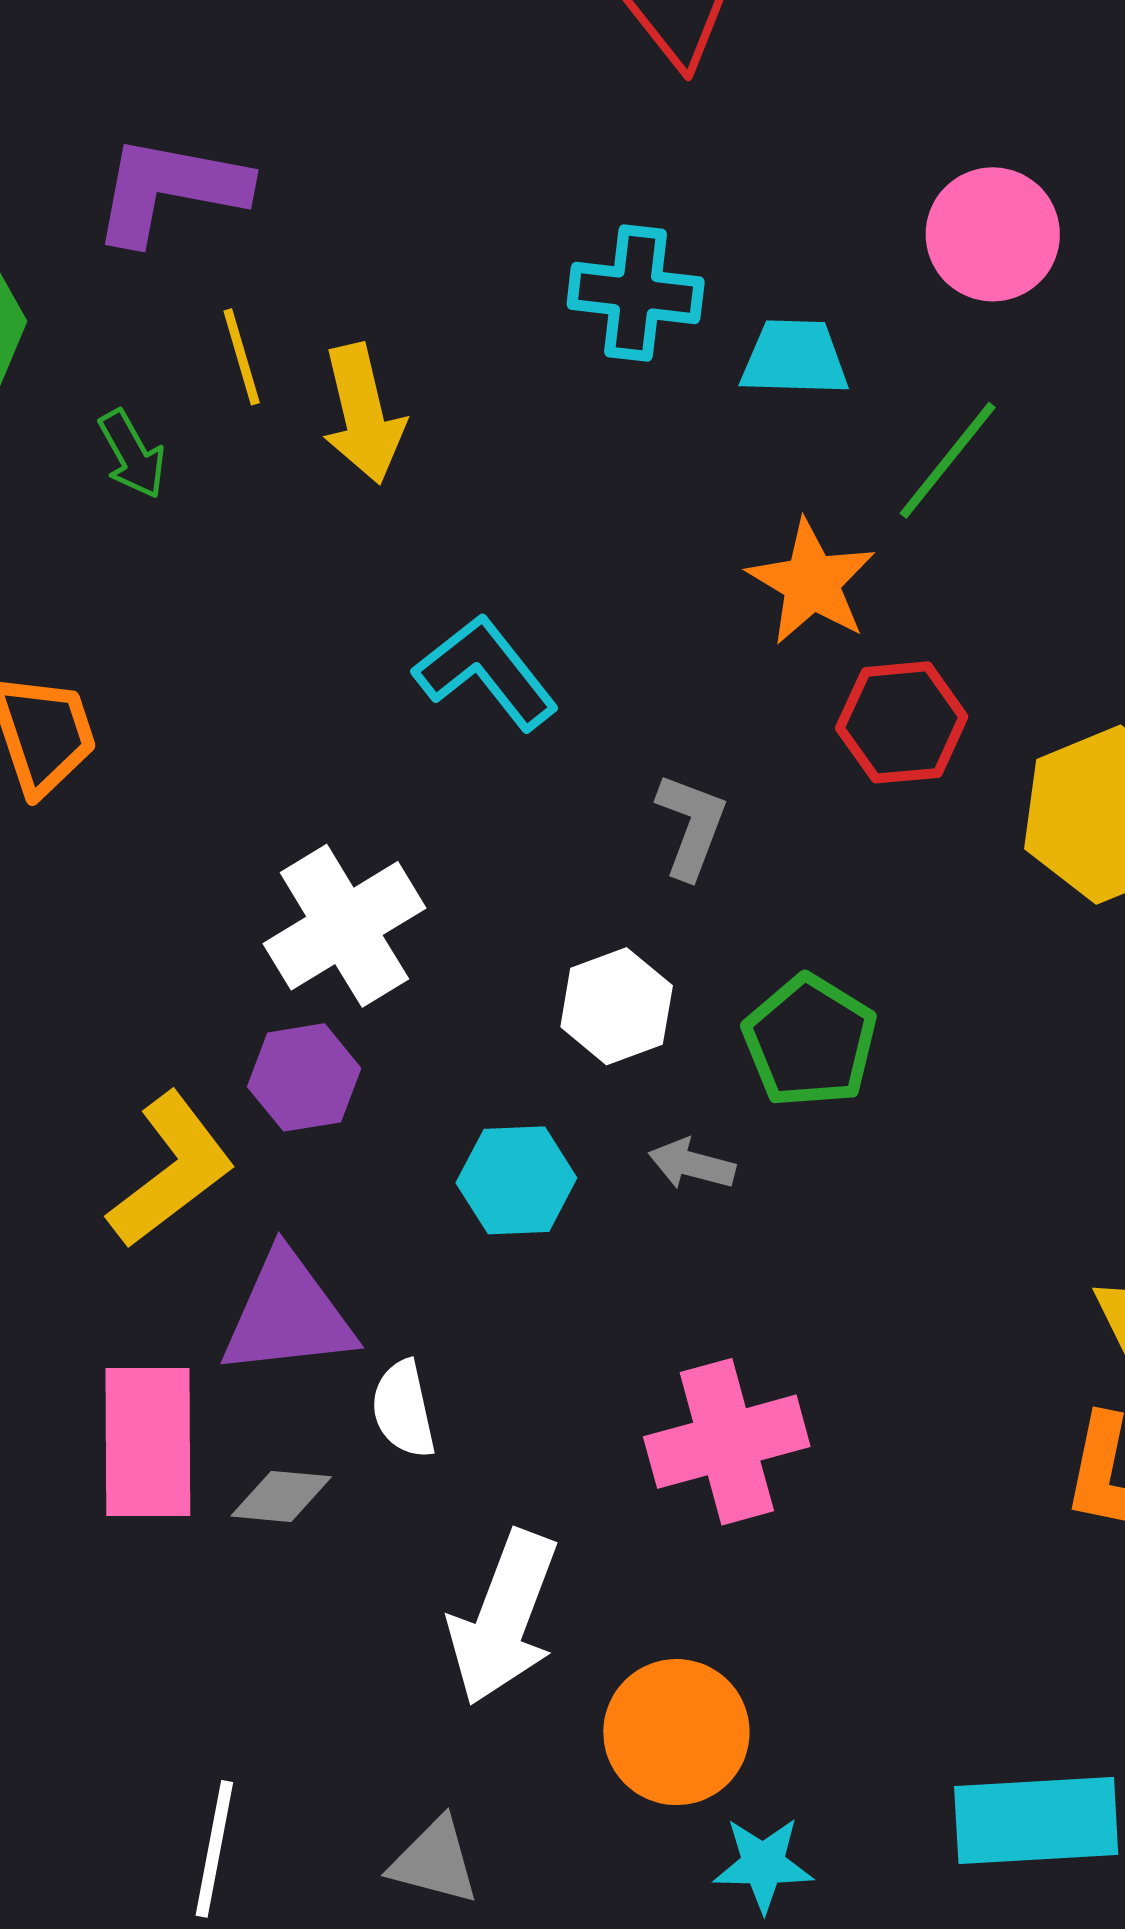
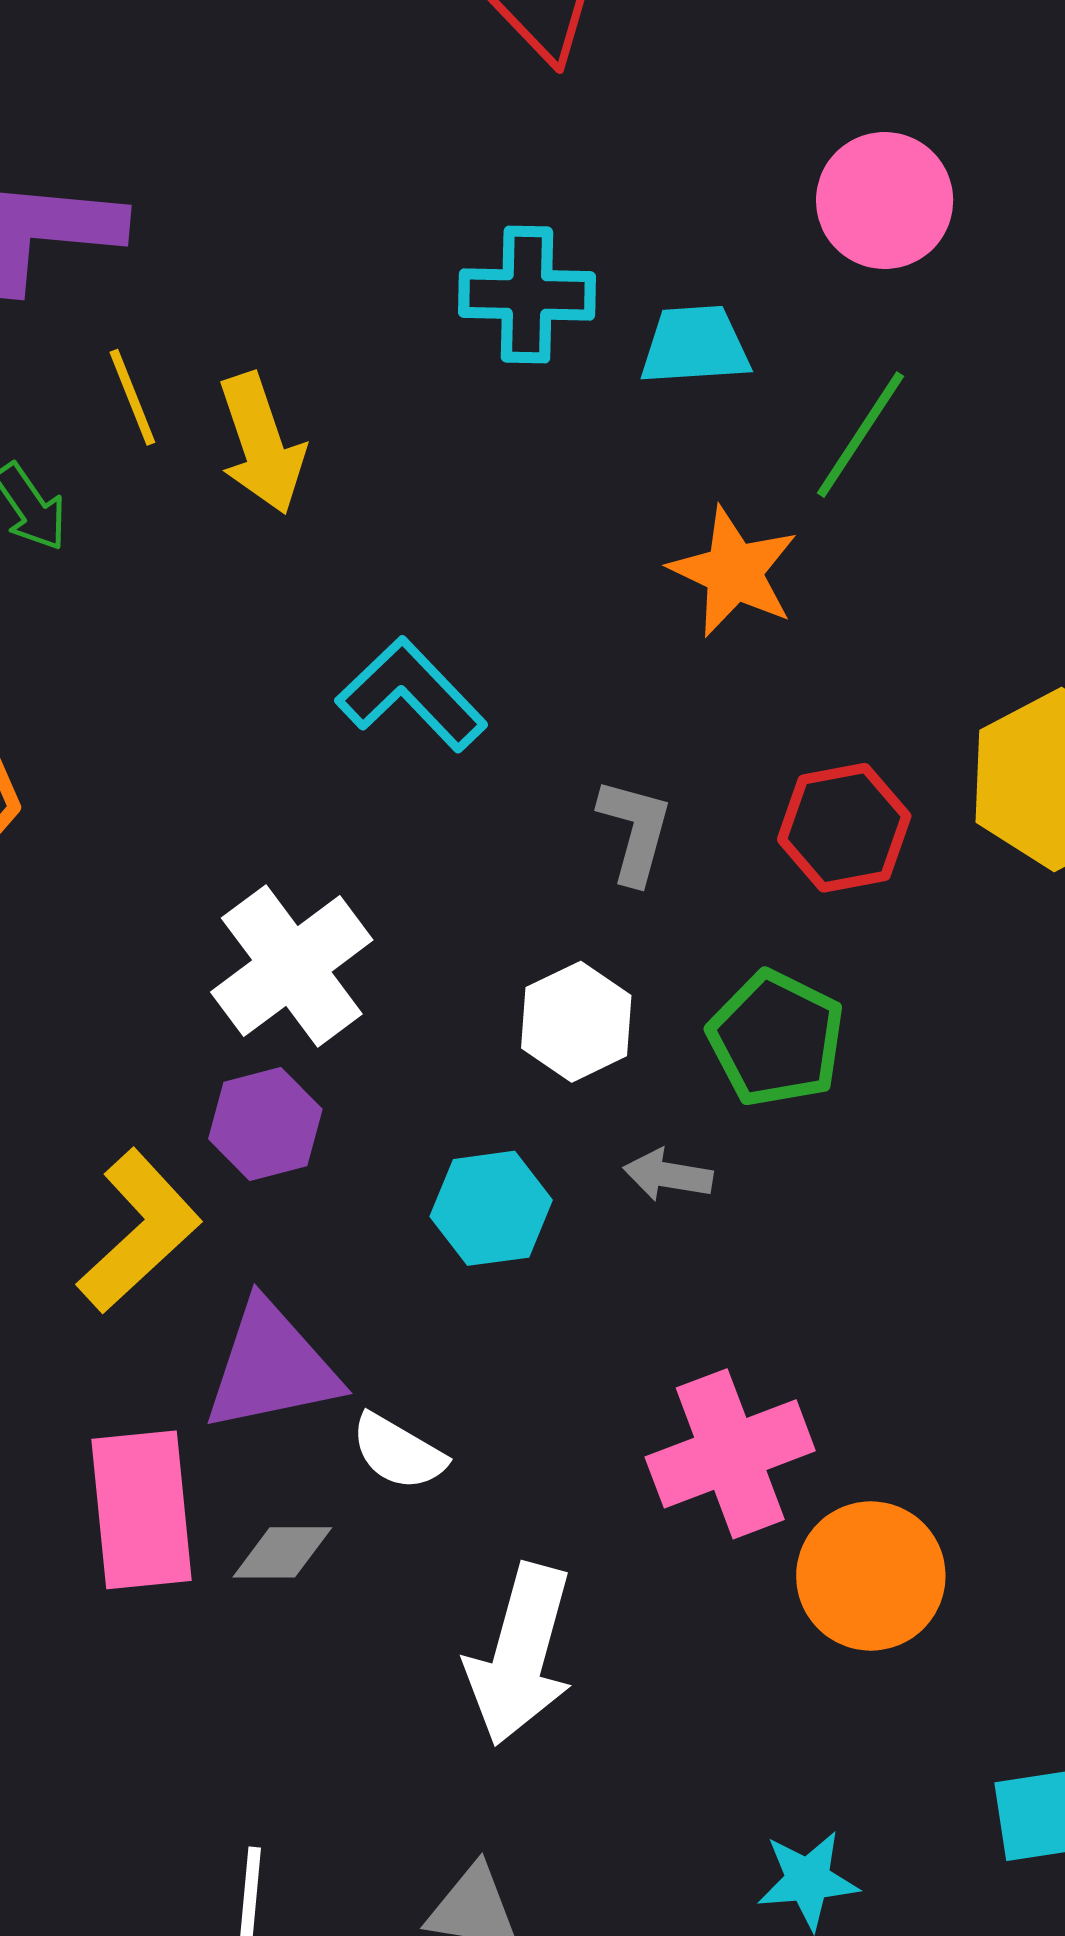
red hexagon: (902, 722) -> (844, 828), moved
white semicircle: (403, 1409) -> (398, 1452), turned -42
orange circle: (676, 1732) -> (871, 1576), moved

